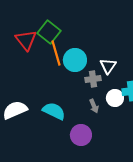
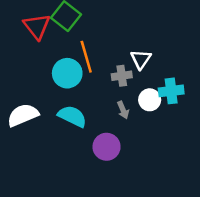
orange line: (56, 53) -> (86, 57), moved
cyan circle: (75, 60) -> (67, 73), moved

